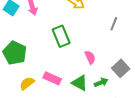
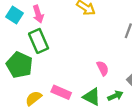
green rectangle: (61, 36) -> (39, 41), moved

